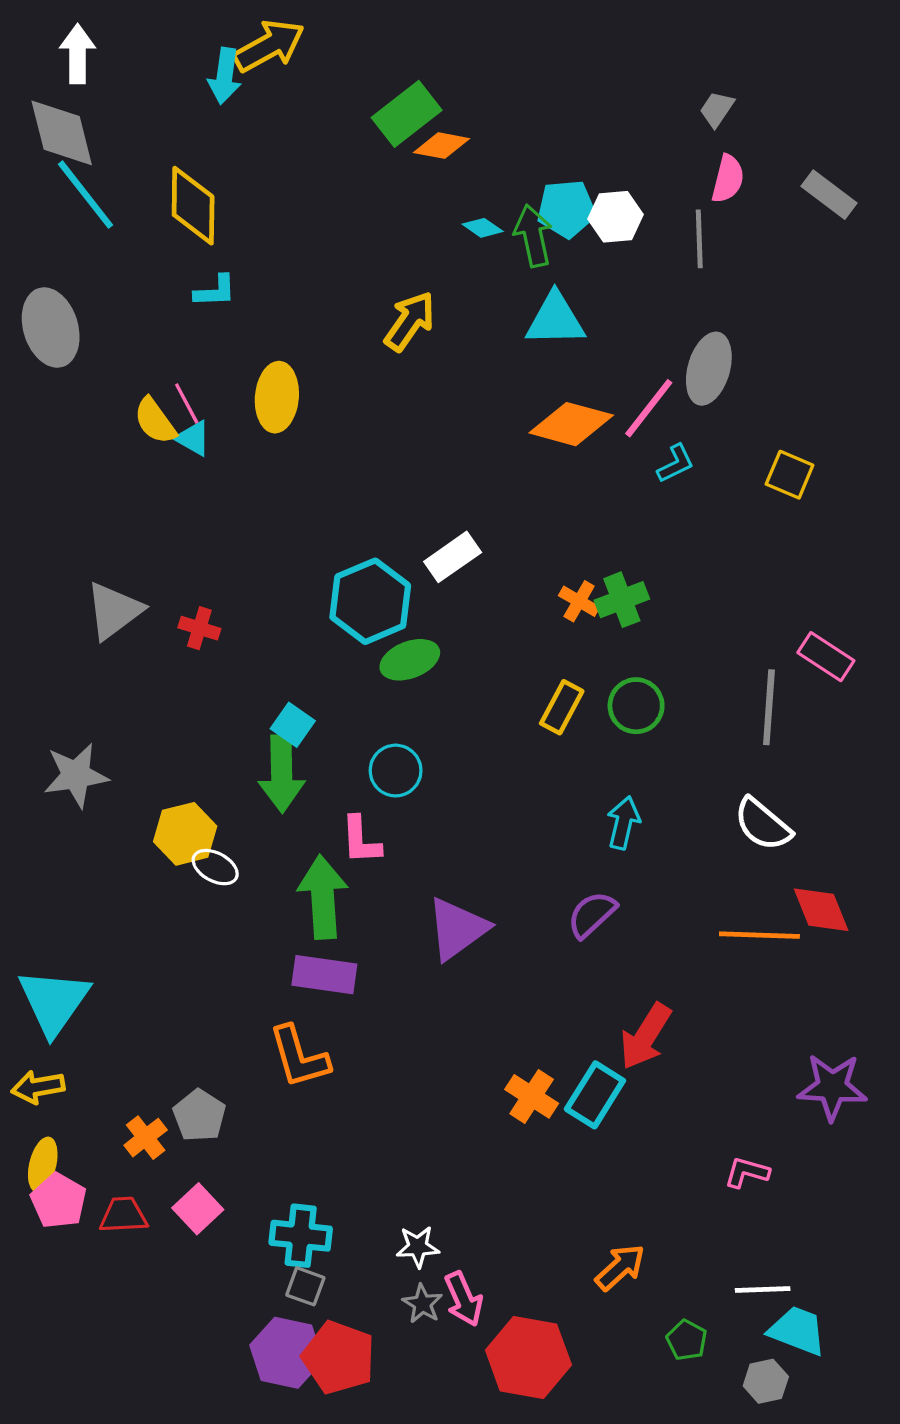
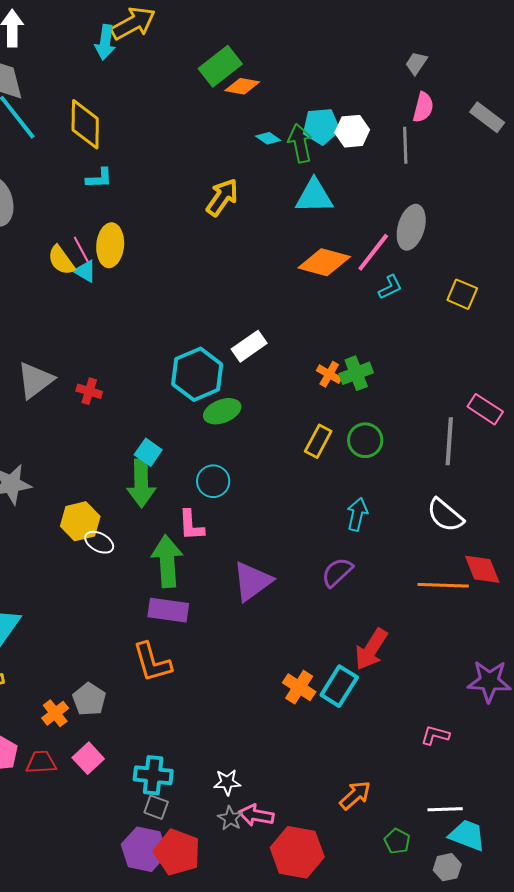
yellow ellipse: (277, 397) -> (110, 245), moved
pink arrow: (464, 1299) -> (256, 815), turned 124

